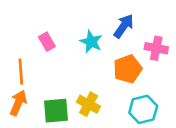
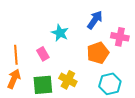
pink rectangle: (47, 42) -> (43, 54), moved
cyan star: (91, 42) -> (60, 33), moved

